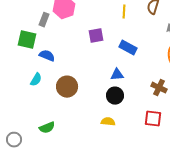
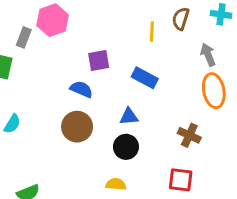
yellow line: (124, 12) -> (152, 32), moved
blue semicircle: (47, 56) -> (81, 89), moved
brown circle: (67, 87) -> (77, 127), moved

